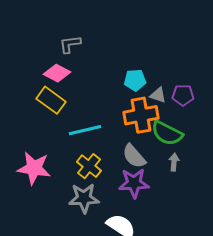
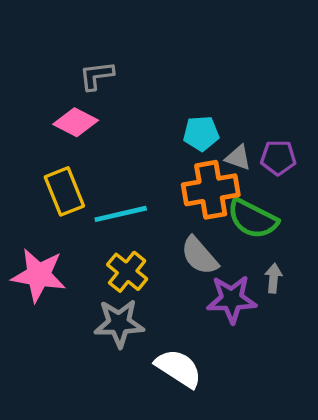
yellow rectangle: (51, 100) -> (64, 191), moved, turned 32
gray arrow: (174, 162) -> (273, 278), moved
purple star: (134, 183) -> (232, 299), moved

